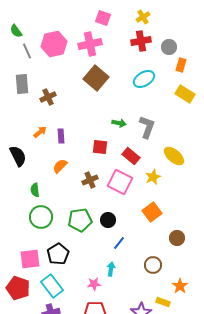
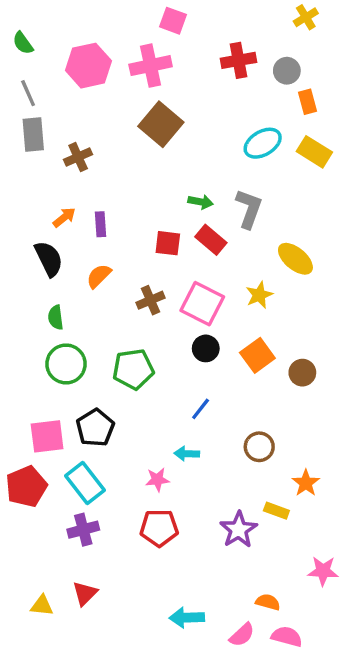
yellow cross: (143, 17) -> (306, 17), moved
gray line: (27, 51) -> (28, 93), moved
orange rectangle: (181, 65) -> (308, 102), turned -32
cyan ellipse: (144, 79) -> (263, 143), moved
black semicircle: (18, 156) -> (49, 259), moved
red rectangle: (131, 156) -> (211, 240), moved
black circle: (108, 220) -> (206, 348), moved
brown circle: (177, 238) -> (302, 373), moved
cyan arrow: (111, 269) -> (187, 454), turned -96
red pentagon: (18, 288) -> (26, 486), turned 30

